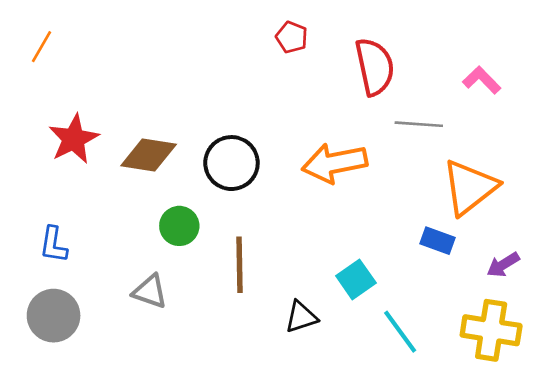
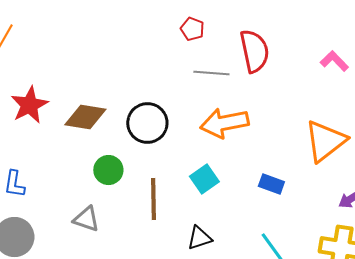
gray line: (419, 124) -> (211, 73), moved
blue rectangle: (438, 241) -> (271, 184), moved
cyan square: (356, 279) -> (204, 179), moved

